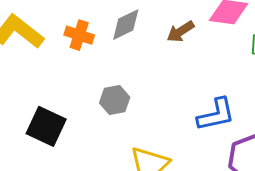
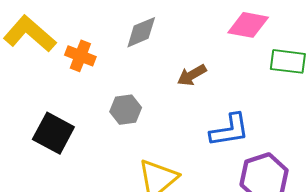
brown arrow: (180, 31) -> (192, 75), moved
orange cross: (79, 35) -> (80, 56), moved

